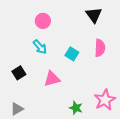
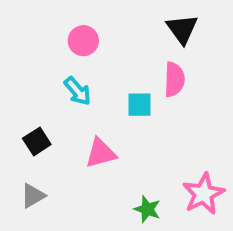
pink semicircle: (100, 48) -> (174, 79), moved
cyan square: (72, 54) -> (139, 105), turned -32
gray triangle: (17, 109) -> (33, 196), moved

